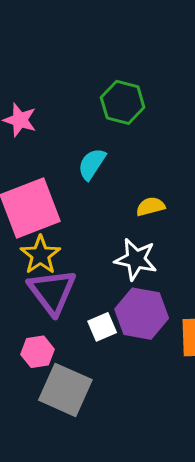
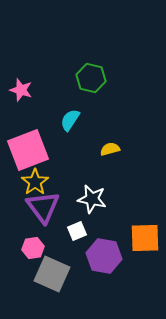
white star: (136, 259) -> (92, 199), moved
purple hexagon: (142, 314) -> (104, 256), moved

